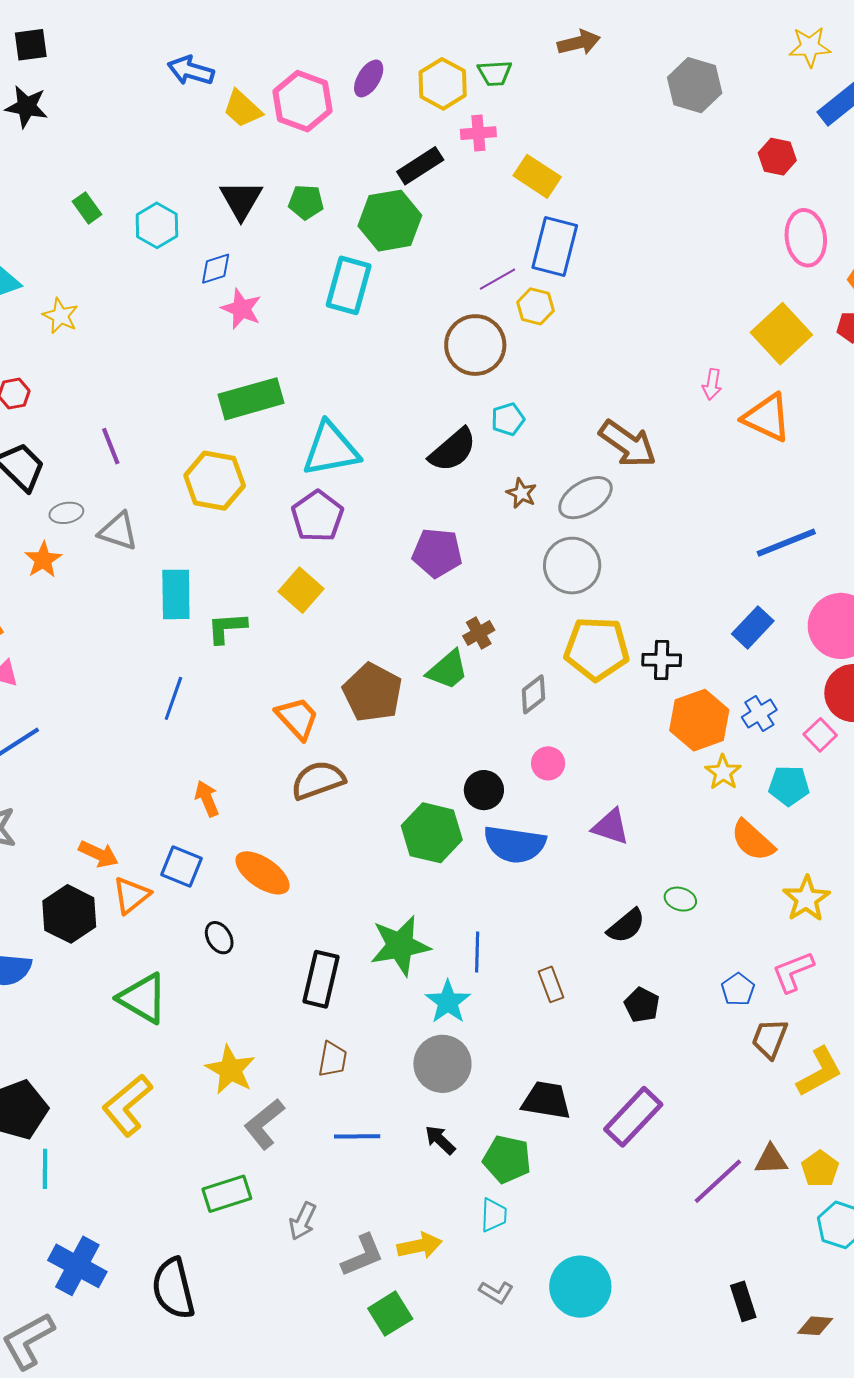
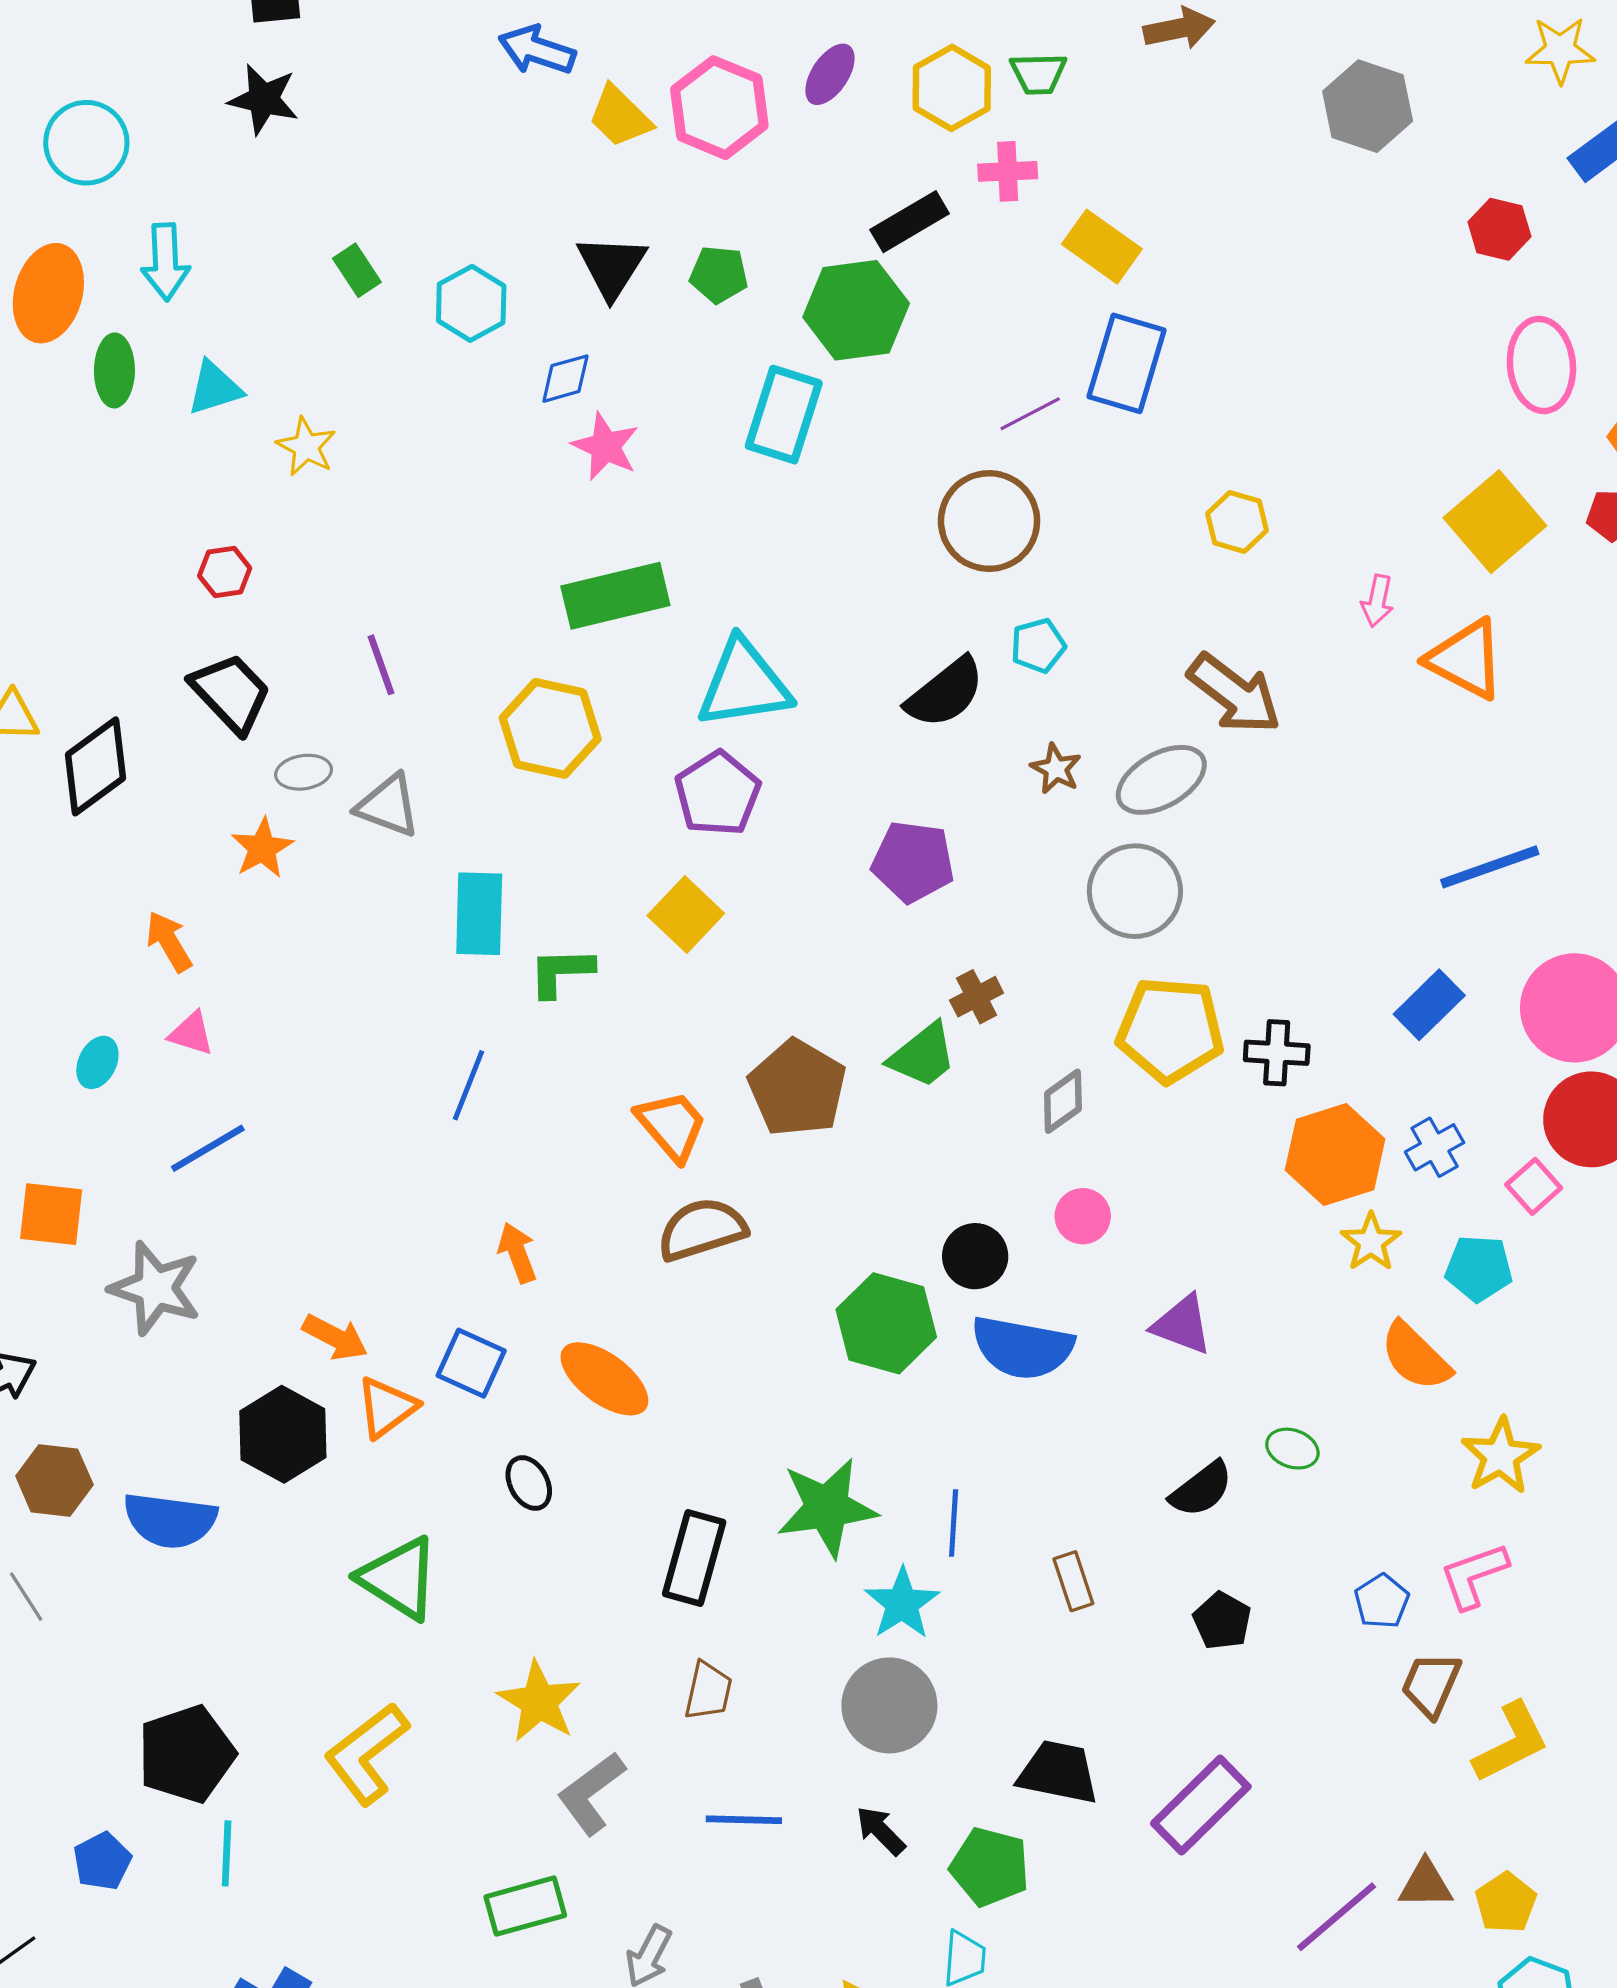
yellow hexagon: (535, 306) -> (1237, 522), moved

